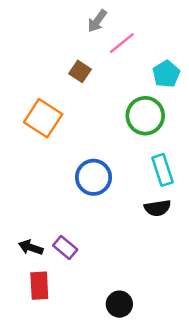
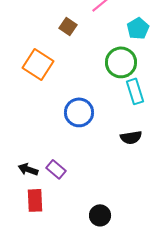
cyan rectangle: (162, 170) -> (135, 91), moved

